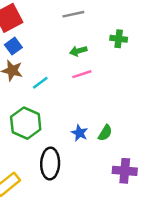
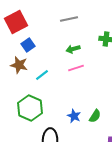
blue square: (13, 46) -> (28, 45), moved

